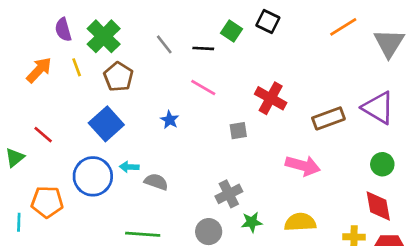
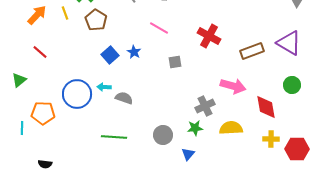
blue square: (106, 124) -> (110, 55), moved, size x0.7
gray square: (238, 131) -> (175, 62), moved
red line: (43, 135) -> (40, 52), moved
gray cross: (229, 194) -> (205, 106), moved
red diamond: (378, 206) -> (266, 107), moved

